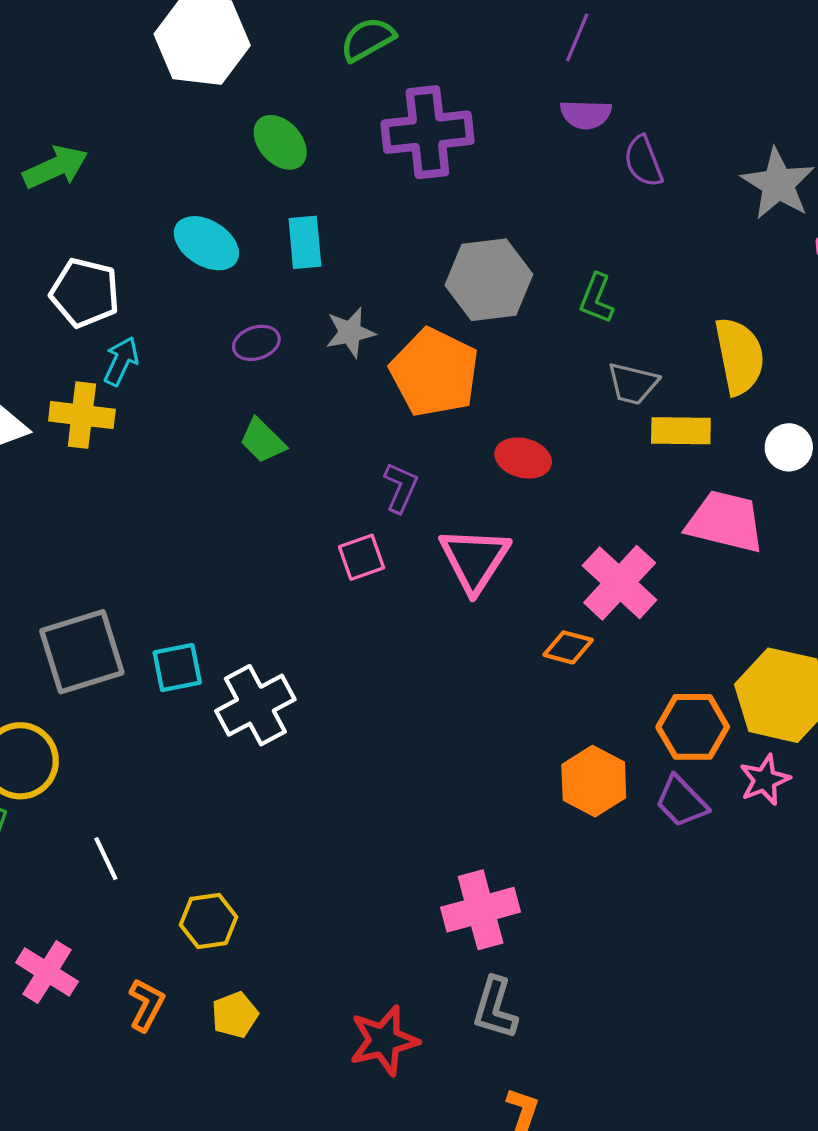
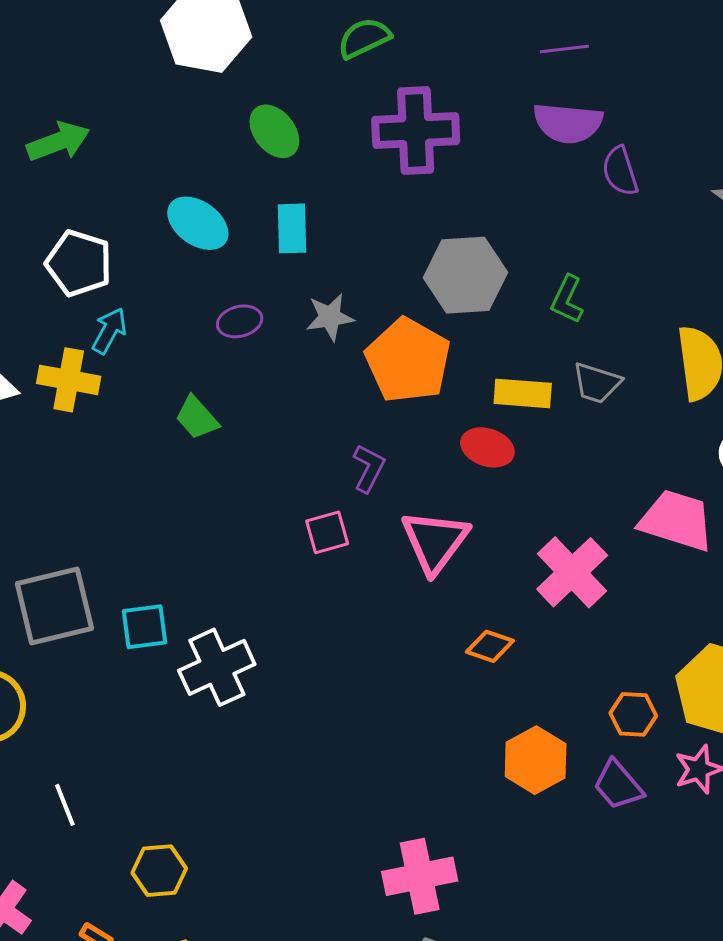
purple line: (577, 37) -> (564, 49), turned 57
purple semicircle: (586, 114) -> (568, 123), size x1.4
yellow rectangle: (681, 431) -> (523, 393), moved
green trapezoid: (262, 441) -> (197, 418), moved
orange diamond: (568, 647) -> (490, 646), moved
orange hexagon: (693, 727) -> (633, 714), size x0.7

